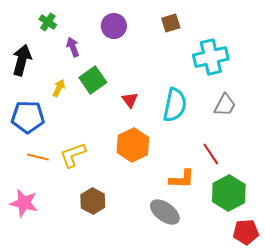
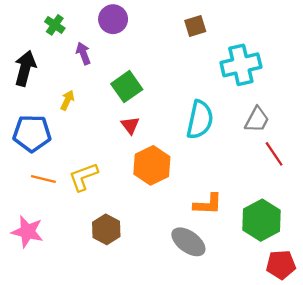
purple circle: (114, 26) -> (113, 19), moved
green square: (93, 80) -> (127, 87), moved
red triangle: (130, 100) -> (130, 125), moved
red line: (211, 154) -> (274, 154), moved

